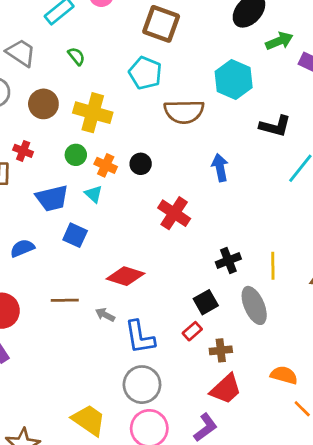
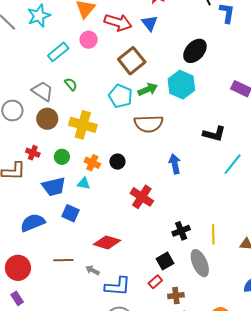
brown square: (161, 24) -> (132, 61), turned 32
green arrow: (279, 41) -> (148, 89), moved
gray trapezoid: (21, 53) -> (43, 91), moved
cyan hexagon: (234, 79) -> (181, 85), moved
green circle: (76, 155) -> (62, 157), moved
cyan triangle: (94, 194) -> (84, 184), turned -32
blue semicircle: (22, 248) -> (33, 223), size x1.4
blue L-shape: (140, 337) -> (118, 286), turned -76

